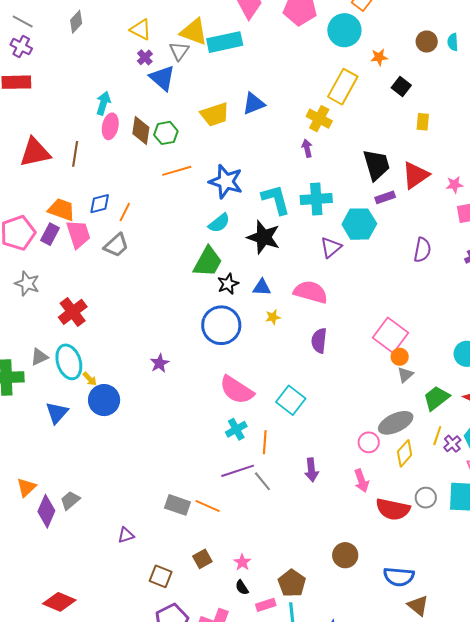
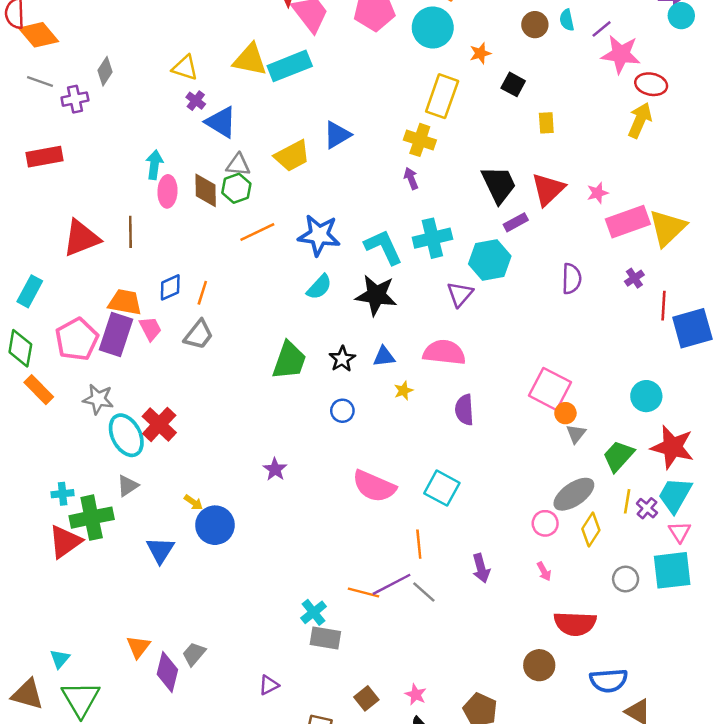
purple cross: (21, 47) -> (75, 99), moved, turned -30
gray triangle: (179, 51) -> (238, 165), moved, turned -50
purple rectangle: (50, 234) -> (116, 335), size x1.6
pink trapezoid: (78, 234) -> (150, 329), size x0.7
green trapezoid: (208, 262) -> (289, 360), moved
blue circle: (221, 325) -> (342, 411), size x0.5
cyan ellipse: (69, 362) -> (126, 435), moved
cyan cross: (236, 429) -> (314, 612), moved
pink arrow: (361, 481) -> (544, 571), size x0.7
orange line: (208, 506) -> (363, 592), moved
red semicircle: (393, 509) -> (575, 624), moved

